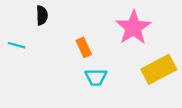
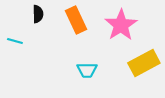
orange rectangle: (84, 47) -> (76, 20), moved, size x1.5

